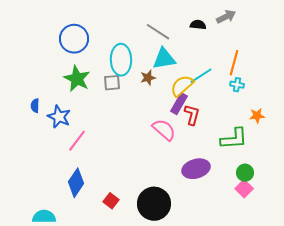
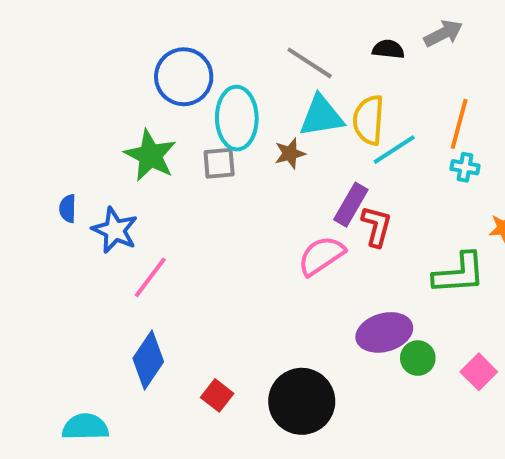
blue circle: (74, 39) -> (184, 77), moved
yellow semicircle: (182, 86) -> (369, 120), moved, turned -45
pink semicircle: (164, 130) -> (321, 256), turned -75
green circle: (245, 173) -> (418, 358), moved

